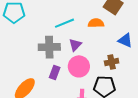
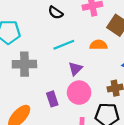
gray cross: (49, 47) -> (24, 64), moved
purple rectangle: (55, 73) -> (52, 99), turned -40

